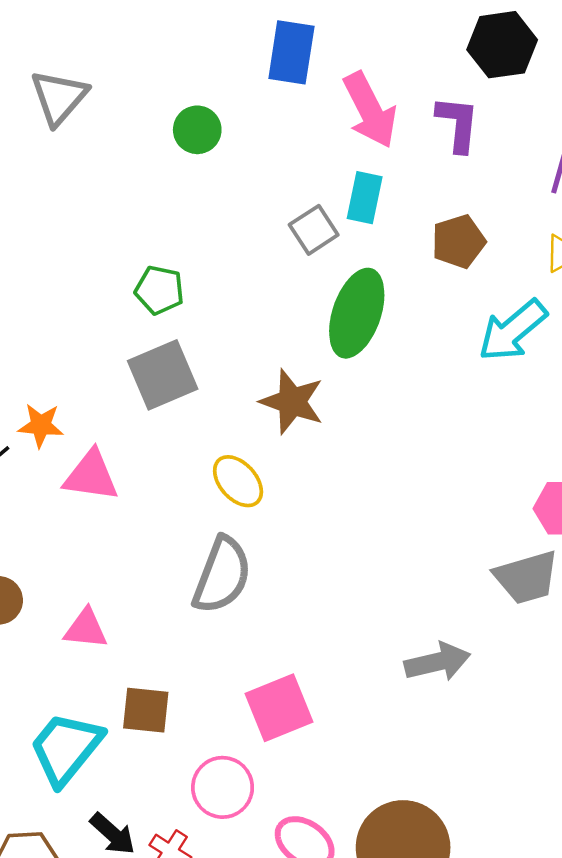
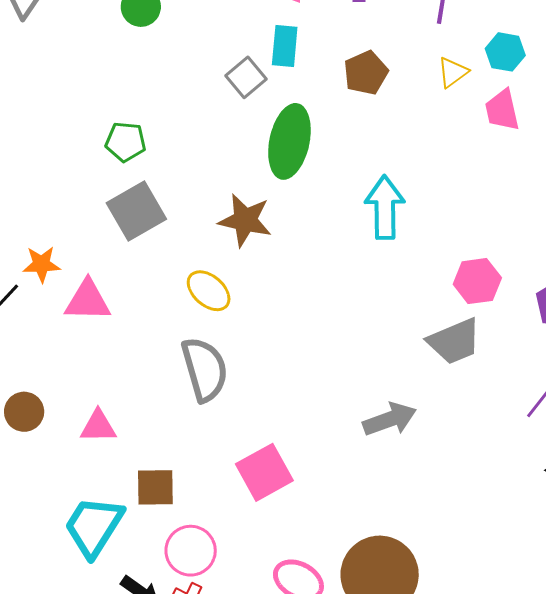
cyan arrow: (513, 330) -> (385, 207), moved, turned 136
gray semicircle: (222, 575) -> (205, 369), turned -30
pink circle: (223, 787) -> (191, 551), moved

